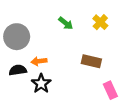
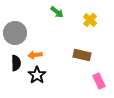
green arrow: (66, 23) -> (57, 12), moved
black semicircle: (18, 70) -> (16, 63), turned 98

